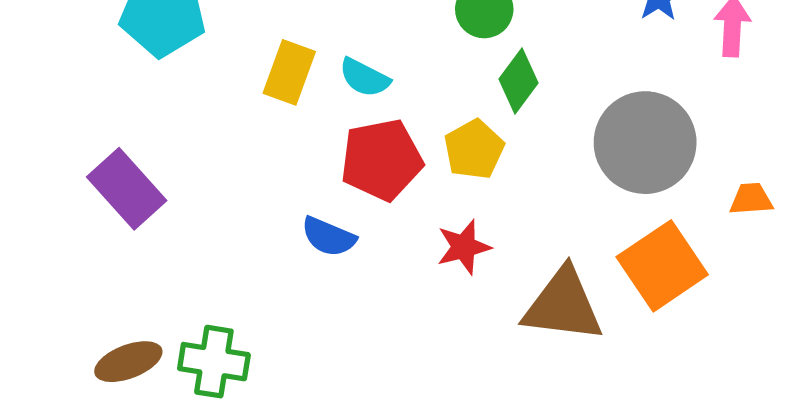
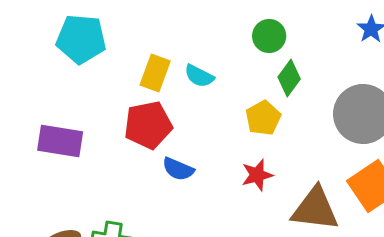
red pentagon: (382, 160) -> (148, 125), moved
purple rectangle: (127, 189) -> (60, 141), turned -39

